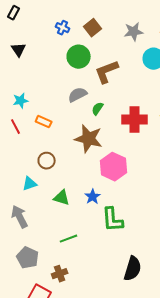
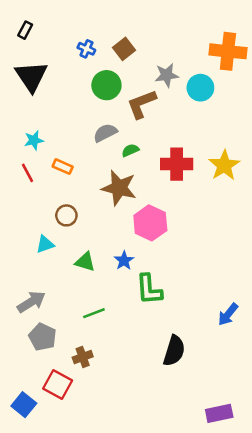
gray star: (134, 32) -> (167, 75), moved
black triangle: (19, 50) -> (31, 76), size x1.8
green semicircle: (98, 109) -> (130, 150), turned 32
gray arrow: (20, 217) -> (31, 302), moved, turned 85

